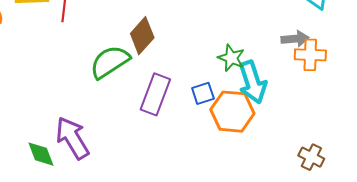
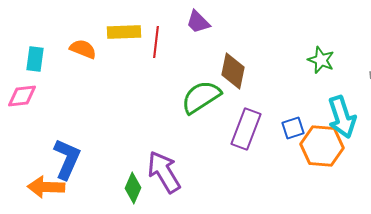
brown diamond: (142, 36) -> (233, 71), turned -30
green star: (231, 58) -> (321, 60), moved
green diamond: (41, 154) -> (133, 188), turned 44

